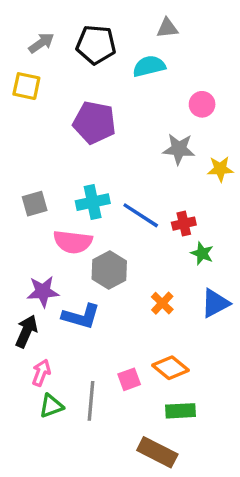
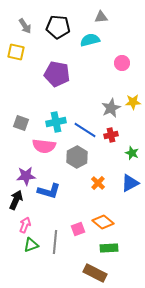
gray arrow: (41, 43) -> (25, 26), turned 91
gray star: (179, 149) -> (111, 108), moved, turned -30
gray square: (35, 204) -> (21, 123), turned 35
green star: (202, 253) -> (132, 153), moved
gray hexagon: (109, 270) -> (77, 157), moved

